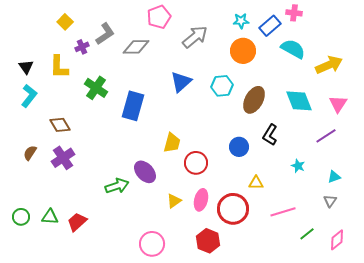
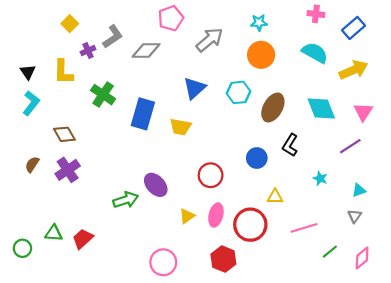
blue rectangle: (270, 26) -> (354, 28), moved
yellow trapezoid: (172, 143) -> (180, 127), moved, turned 85
green circle: (21, 217) -> (22, 248), moved

